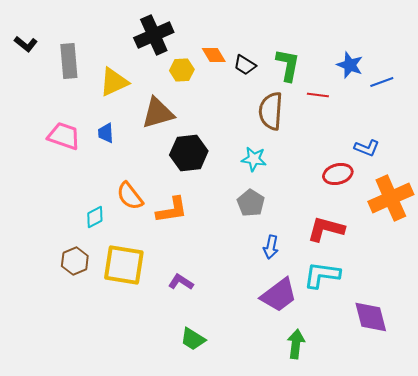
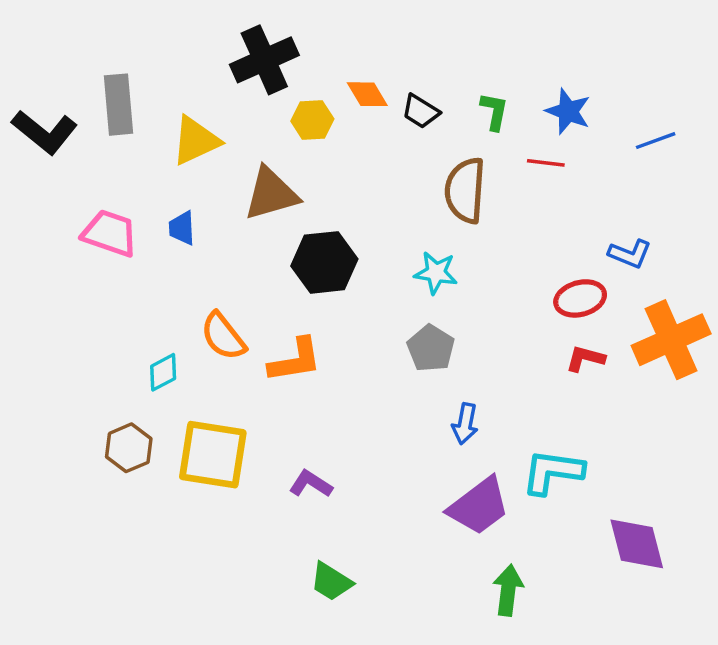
black L-shape: (26, 44) -> (45, 132), moved, size x1.6
green L-shape: (288, 65) -> (494, 111), size x0.7
blue star: (350, 65) -> (568, 111), moved
red L-shape: (326, 229) -> (585, 359), moved, size x0.6

